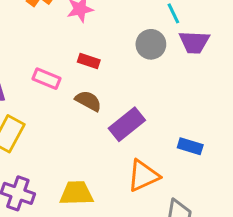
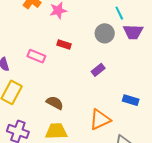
brown semicircle: (88, 101) -> (55, 103), moved
purple rectangle: (127, 124) -> (98, 70), moved, size x0.6

